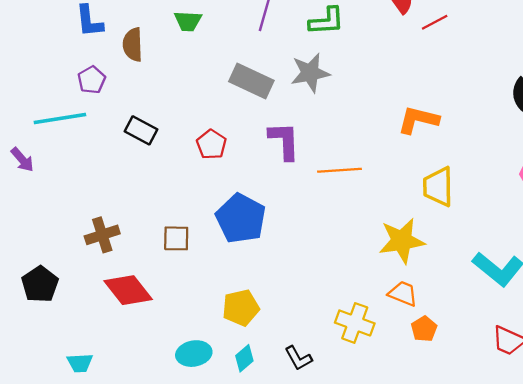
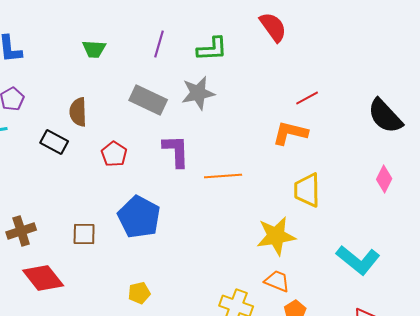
red line: (435, 22) -> (307, 98), moved
brown semicircle: (133, 45) -> (78, 112), moved
yellow pentagon: (241, 308) -> (139, 293), size x0.7

